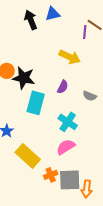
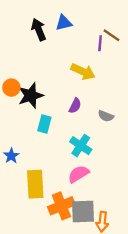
black star: (24, 78) -> (31, 96), turned -30
cyan rectangle: (36, 103) -> (44, 124), size x0.7
yellow rectangle: (28, 156) -> (35, 184), turned 45
orange cross: (51, 175) -> (61, 206), size x1.6

